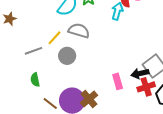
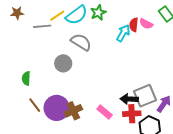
yellow line: (54, 38) -> (57, 16), moved
gray line: (33, 51) -> (42, 26), moved
pink rectangle: (118, 81) -> (105, 112), moved, turned -49

